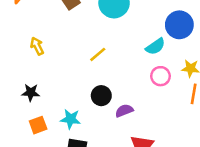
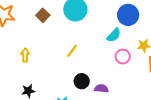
yellow arrow: (37, 46) -> (25, 55), turned 40
purple semicircle: (124, 111) -> (101, 88), turned 40

